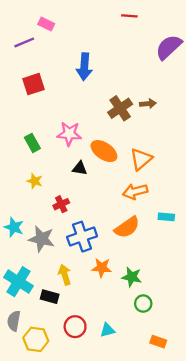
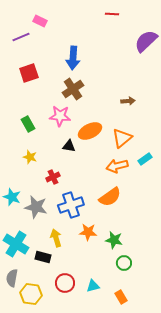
brown arrow: (148, 104) -> (128, 101), moved
brown cross: (120, 108) -> (73, 89), moved
orange ellipse: (104, 151) -> (90, 131), turned -60
cyan rectangle: (166, 217) -> (145, 159), moved, turned -40
orange rectangle: (158, 342) -> (121, 297), moved, turned 40

